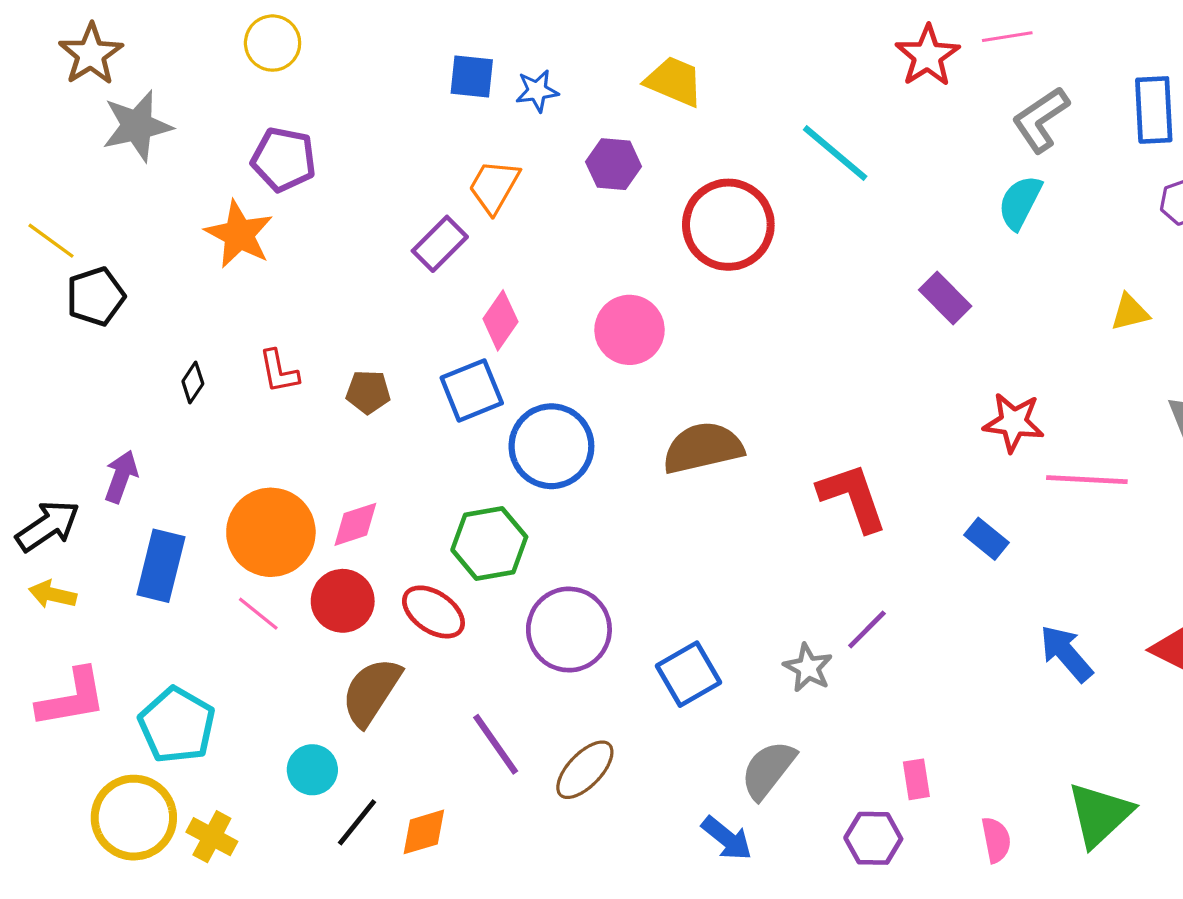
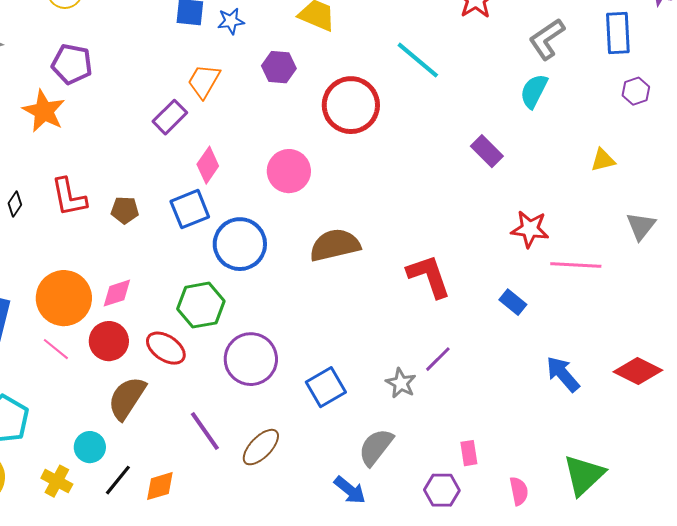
red L-shape: (279, 371) -> (69, 197), size x1.4
yellow cross: (212, 837) -> (57, 481), moved

